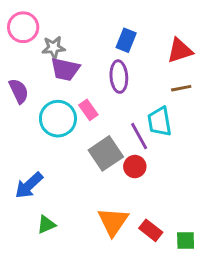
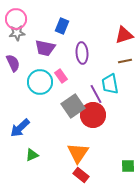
blue rectangle: (126, 40) -> (62, 26), moved
gray star: (54, 48) -> (17, 33), moved
red circle: (135, 167) -> (93, 115), size x1.6
red rectangle: (151, 230) -> (81, 175), moved

